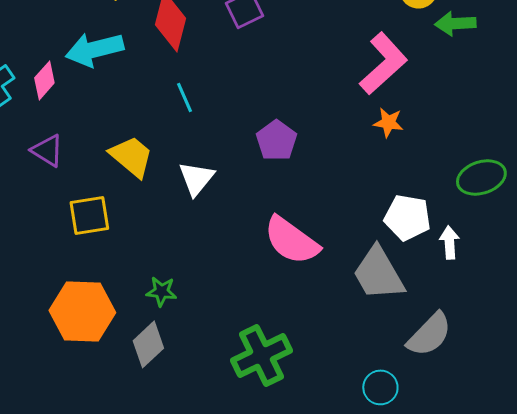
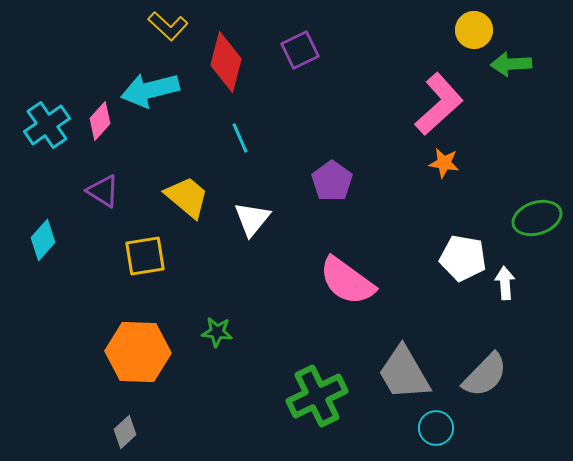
gray trapezoid: (378, 273) -> (404, 373), moved
gray diamond: (148, 344) -> (125, 432), moved, size x0.7

